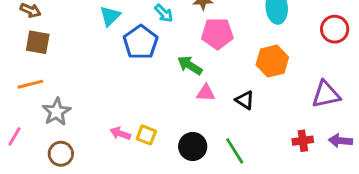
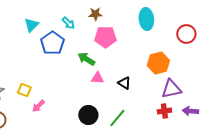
orange hexagon: (272, 61) -> (158, 63), moved
purple triangle: (326, 94) -> (171, 89), moved
pink arrow: (120, 133) -> (38, 106), turned -64
yellow square: (146, 135) -> (24, 90), moved
green line: (235, 151) -> (117, 118), turned 72

